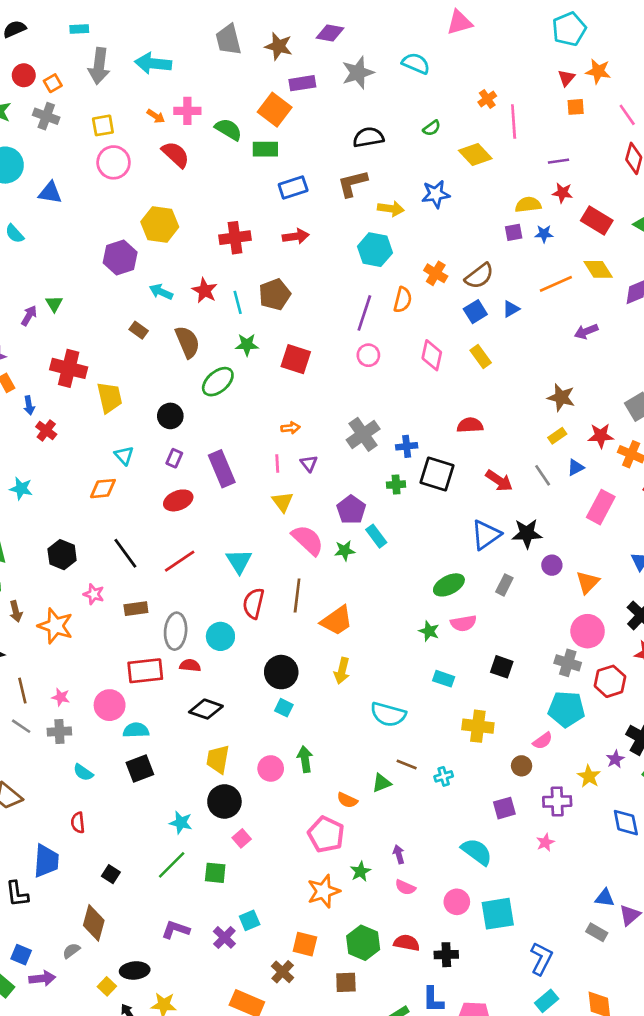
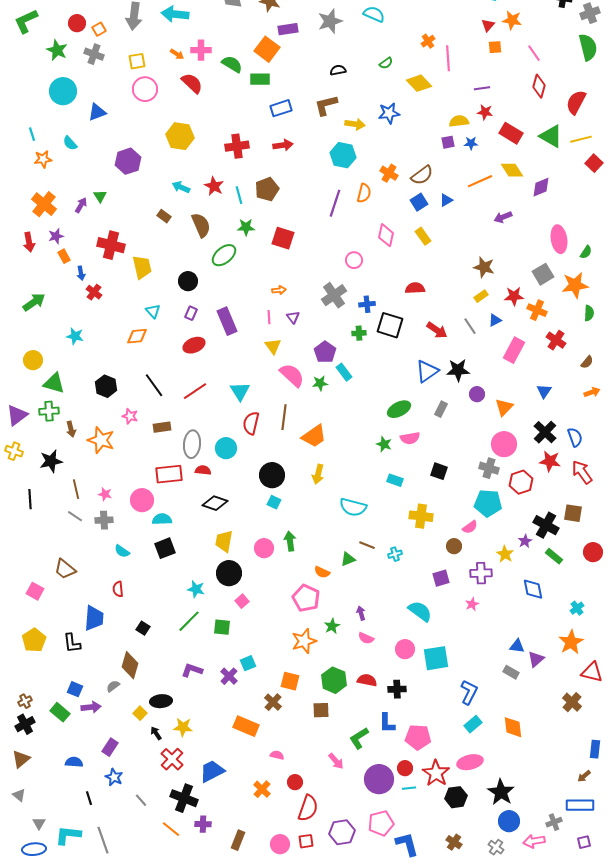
black semicircle: (368, 137) -> (338, 70), size x0.7
blue triangle: (50, 193) -> (97, 112), turned -30
purple hexagon: (120, 257) -> (128, 161), moved
pink circle: (368, 355) -> (354, 260), moved

